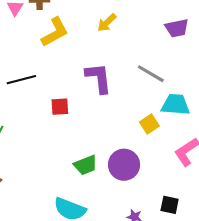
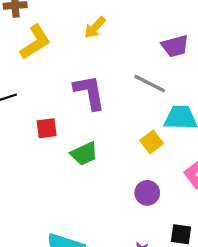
purple trapezoid: (177, 28) -> (175, 46), moved
green trapezoid: (86, 165) -> (84, 154), moved
purple circle: (124, 165) -> (147, 193), moved, size x0.7

